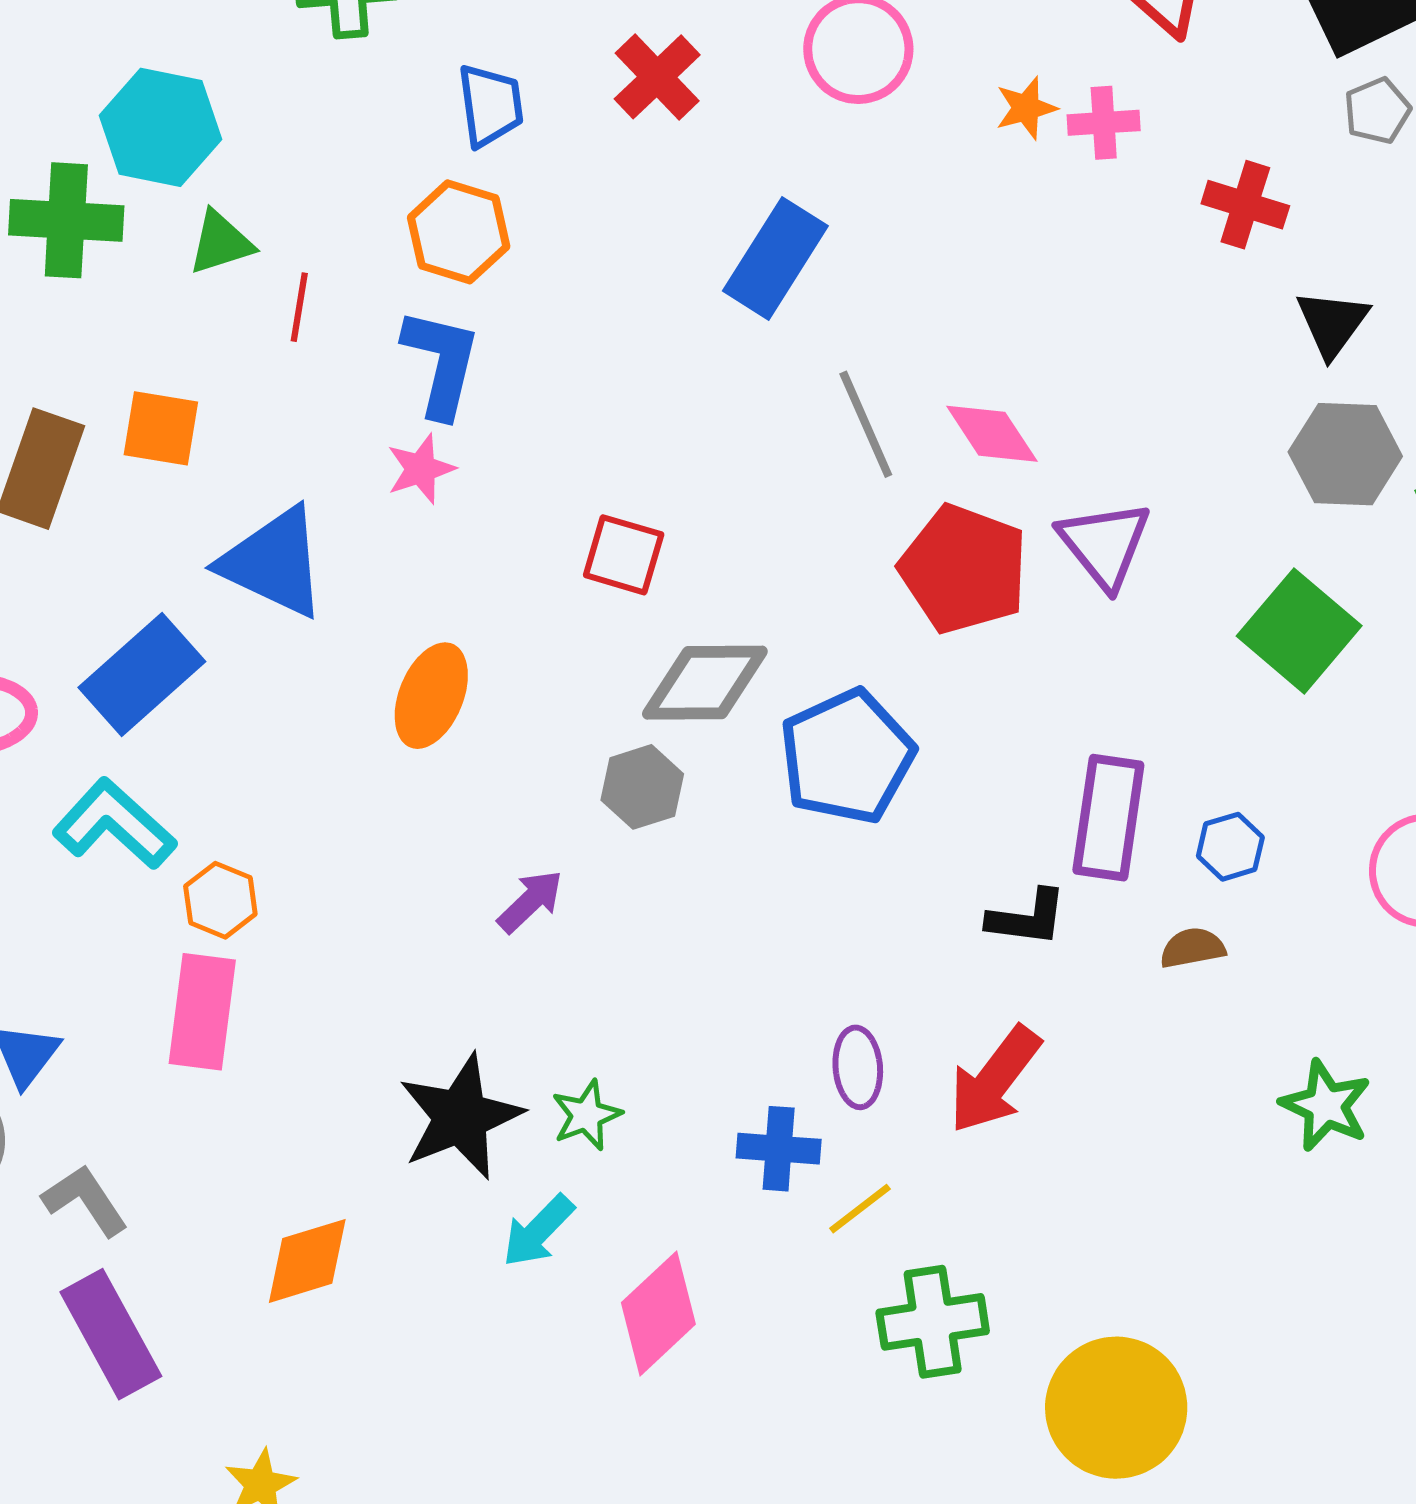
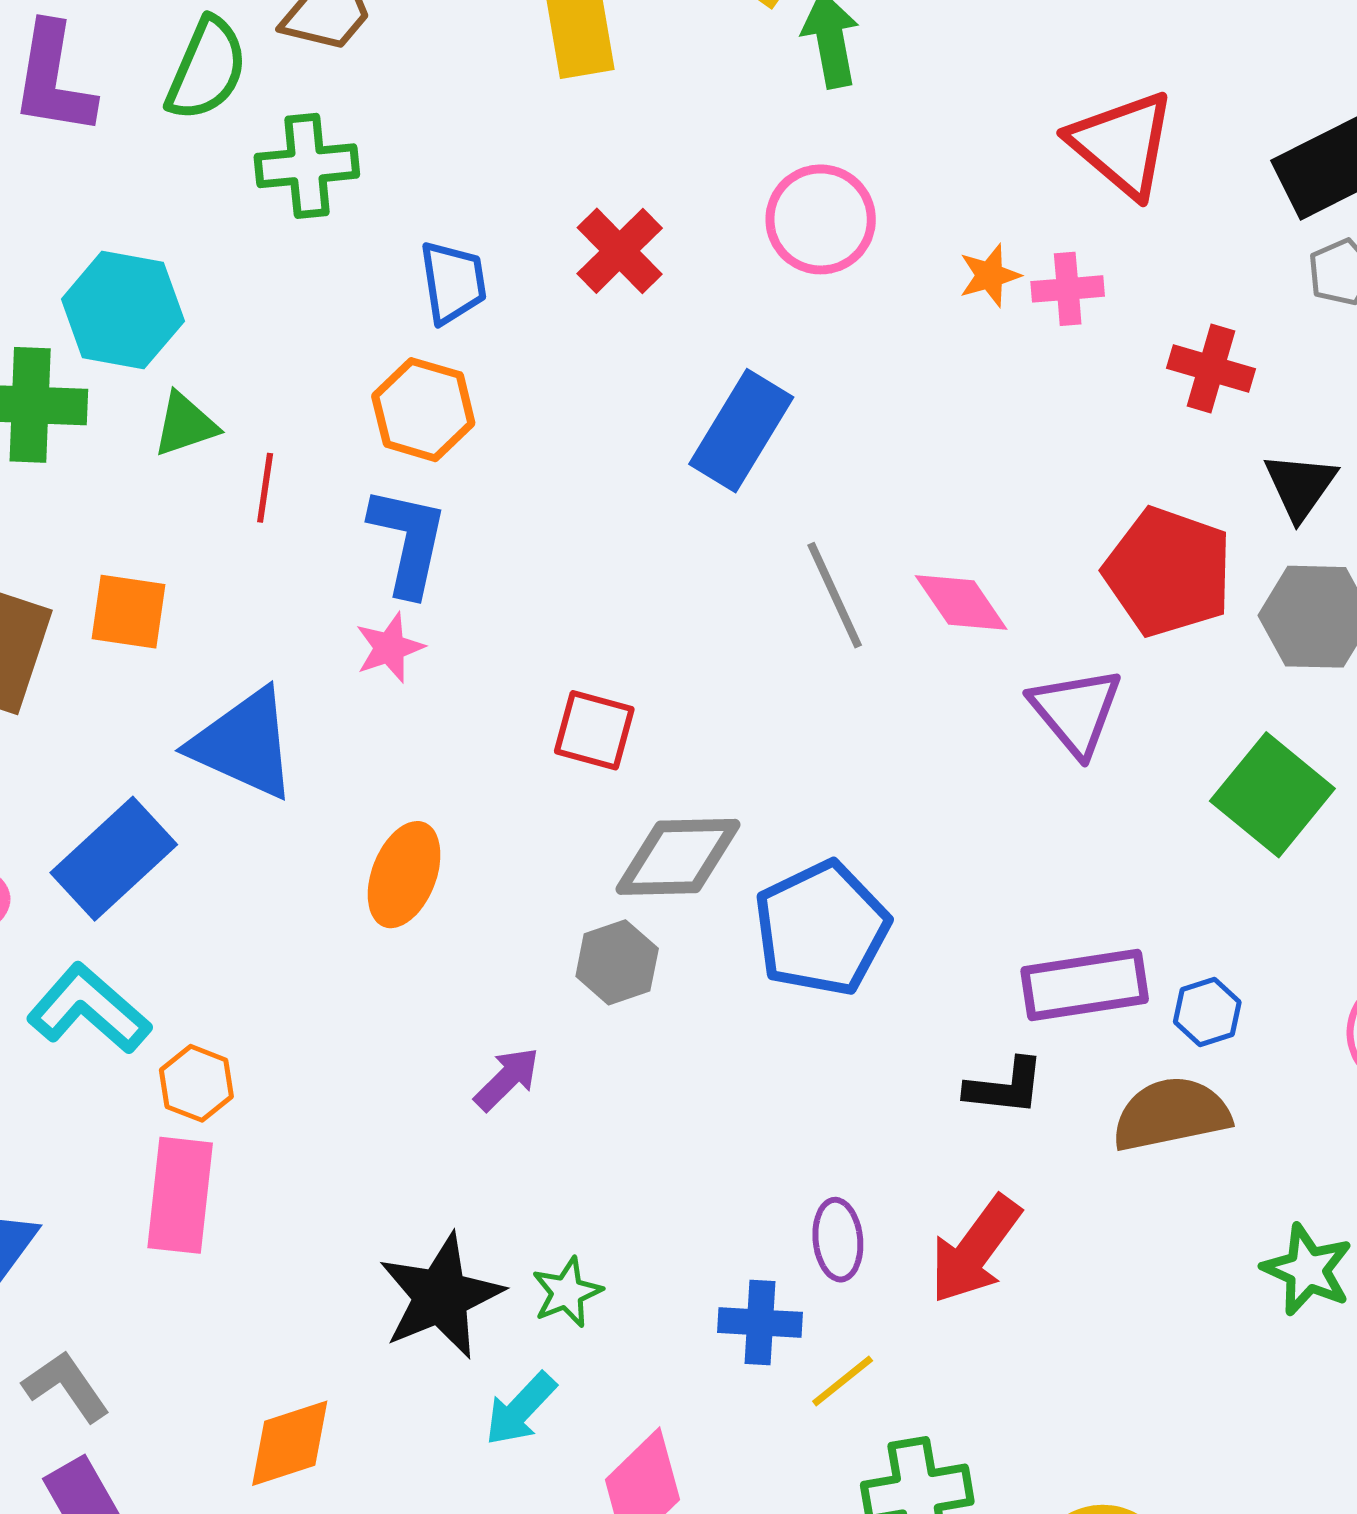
red pentagon: (964, 569) -> (1168, 572), moved
purple rectangle: (1108, 818) -> (1085, 985), turned 74
brown semicircle: (1192, 948) -> (1171, 1114), size x1.8

